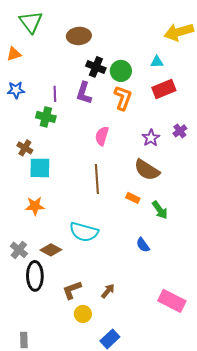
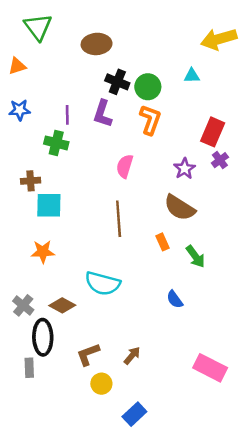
red rectangle: (164, 89) -> (213, 132), moved, turned -45
brown cross: (25, 148) -> (31, 181), turned -35
orange rectangle: (133, 198) -> (163, 242), turned 40
gray rectangle: (24, 340) -> (29, 368), moved

